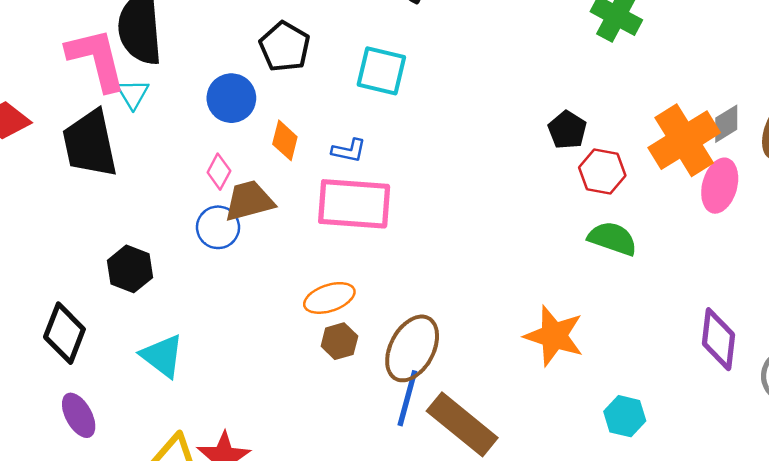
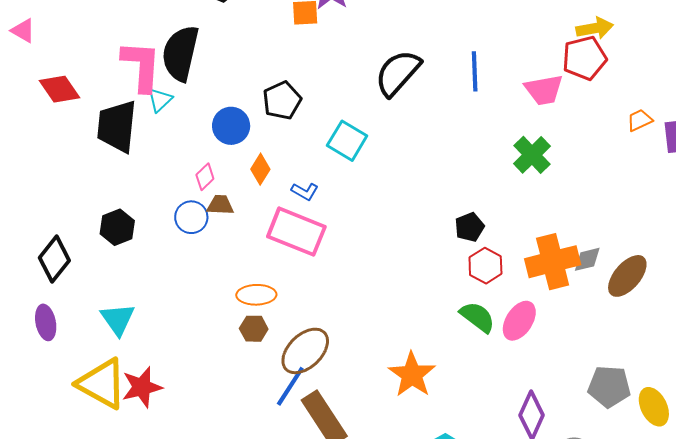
pink ellipse: (720, 186) -> (519, 321), moved
brown trapezoid: (249, 201) -> (220, 205), size x0.7
cyan triangle: (162, 356) -> (118, 319), moved

